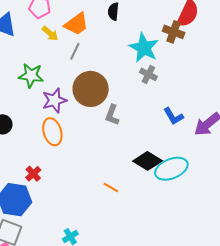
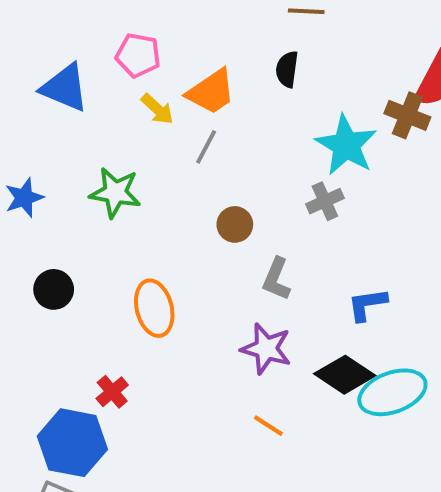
gray cross: (148, 74) -> (325, 201), moved, turned 36
brown circle: (91, 89) -> (235, 224), size x0.5
purple star: (54, 100) -> (266, 349), moved, turned 30
blue L-shape: (173, 116) -> (367, 304), moved, turned 110

